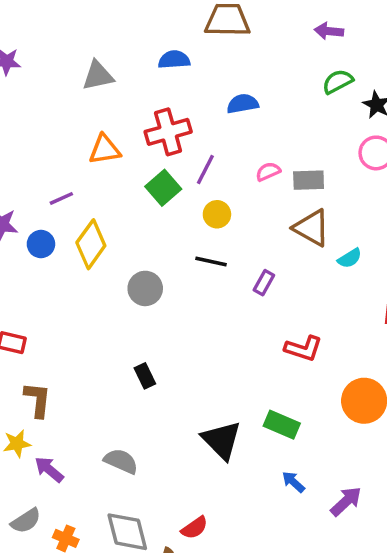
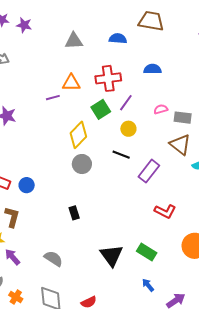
purple line: (61, 198) -> (53, 98), moved
blue circle: (41, 244) -> (27, 185), moved
yellow diamond: (91, 244) -> (78, 135), moved
purple rectangle: (264, 283) -> (149, 171), size x1.6

